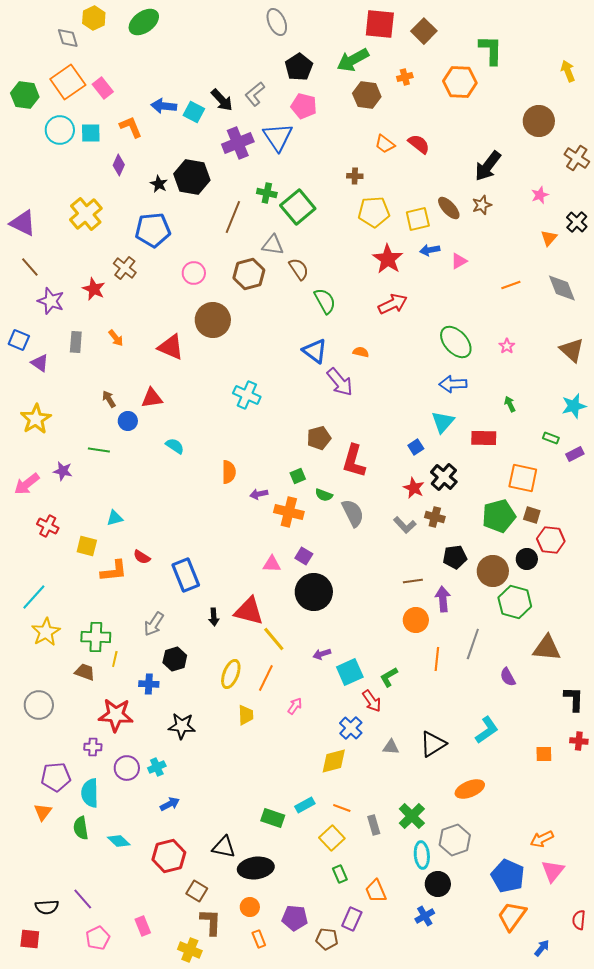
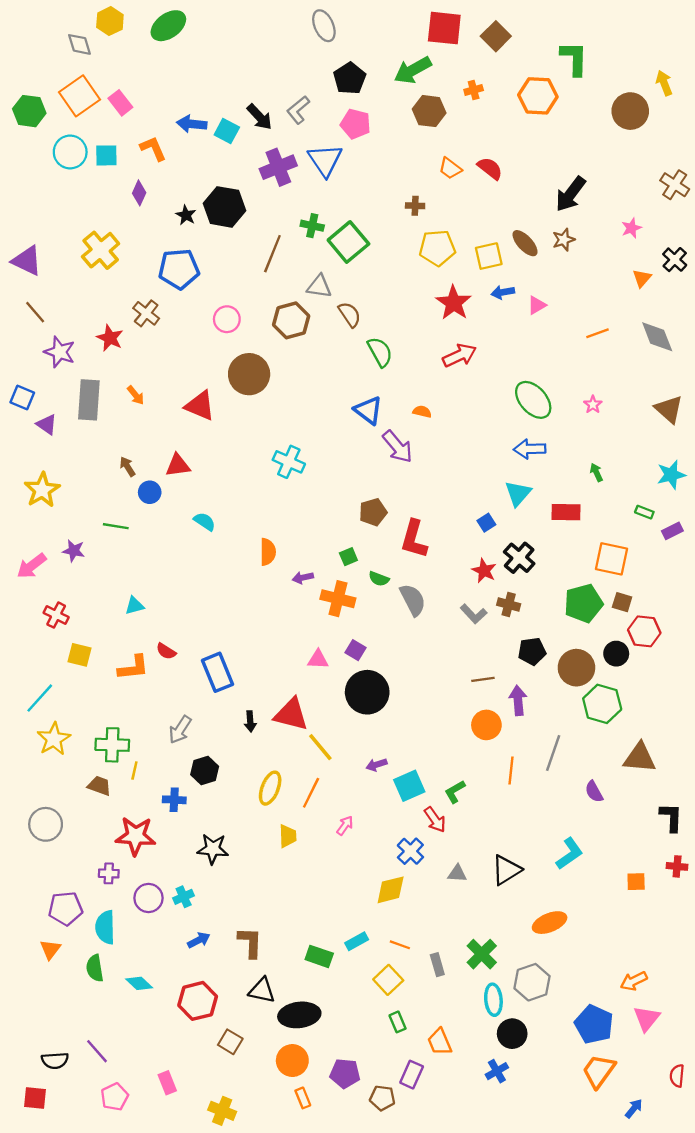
brown circle: (539, 121) -> (630, 111), moved
gray rectangle: (76, 342) -> (89, 400), size x1.6
yellow square: (87, 546) -> (80, 655), moved
orange circle: (250, 907) -> (292, 1061), size x1.4
brown L-shape: (211, 922) -> (250, 942), moved

